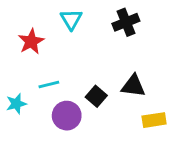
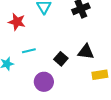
red star: (31, 41) -> (17, 22), turned -30
purple circle: (67, 116) -> (44, 82), moved

